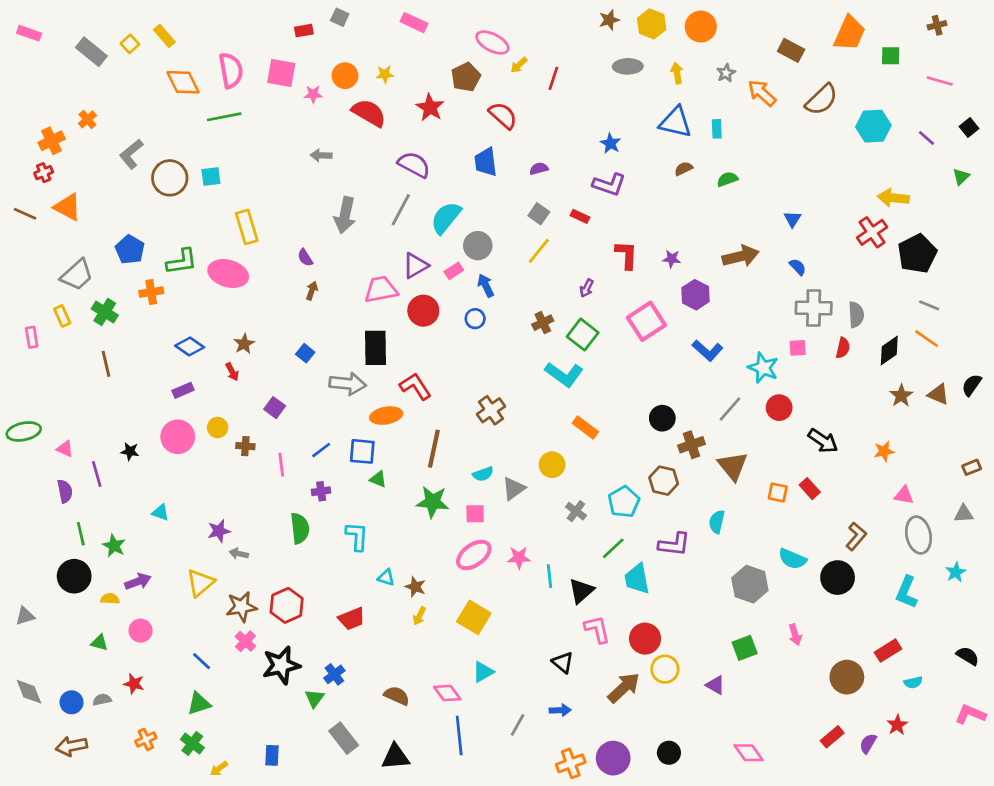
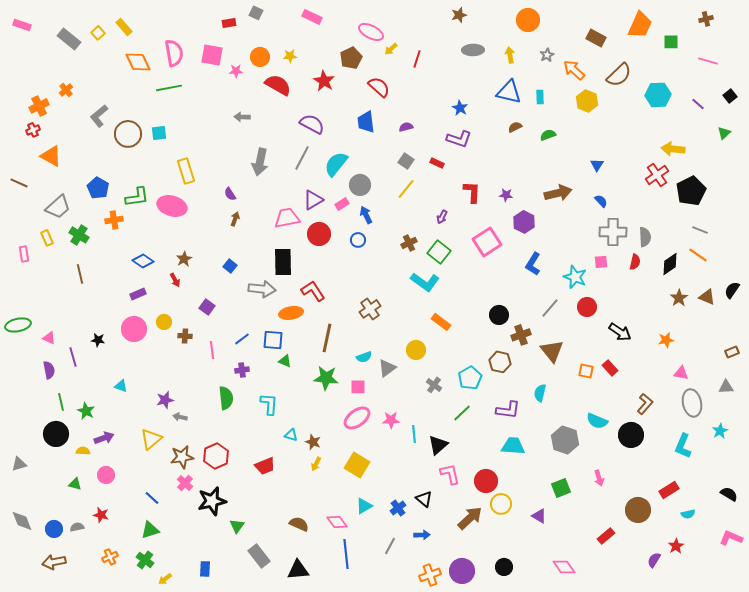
yellow hexagon: (652, 24) -> (587, 101), moved
brown line: (25, 214) -> (19, 183), moved
blue L-shape: (707, 350) -> (533, 264), turned 80
cyan trapezoid: (637, 579) -> (513, 446), moved, turned 105
blue cross: (334, 674) -> (398, 508), moved
red rectangle: (832, 737) -> (606, 536), moved

